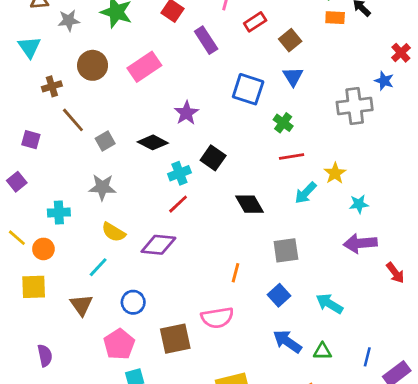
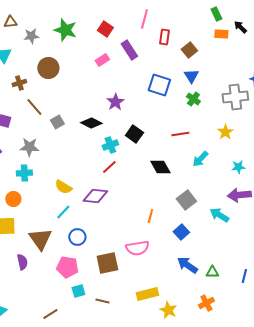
red rectangle: (255, 22) -> (164, 37), turned -49
pink rectangle: (144, 67) -> (102, 60), moved, size x0.6
green cross: (283, 123) -> (193, 99), moved
red line: (292, 156) -> (180, 134), moved
yellow star: (335, 173) -> (225, 132), moved
gray star: (102, 187) -> (29, 147), moved
gray square: (286, 250) -> (186, 200), turned -30
cyan line: (98, 267) -> (63, 212), moved
cyan arrow: (329, 304) -> (219, 215), moved
brown triangle: (81, 305) -> (40, 239), size x1.4
pink pentagon: (119, 344) -> (67, 267), turned -30
purple semicircle: (45, 355) -> (22, 262), moved

